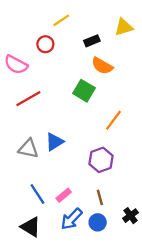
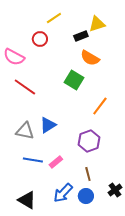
yellow triangle: (124, 27) -> (97, 24), moved
red line: (28, 99) -> (25, 87), turned 65
blue line: (37, 194) -> (33, 160), moved, turned -48
pink rectangle: (64, 195) -> (56, 162), moved

